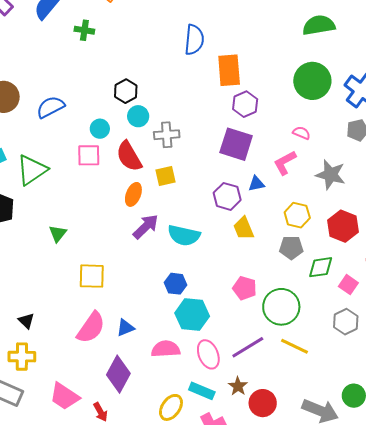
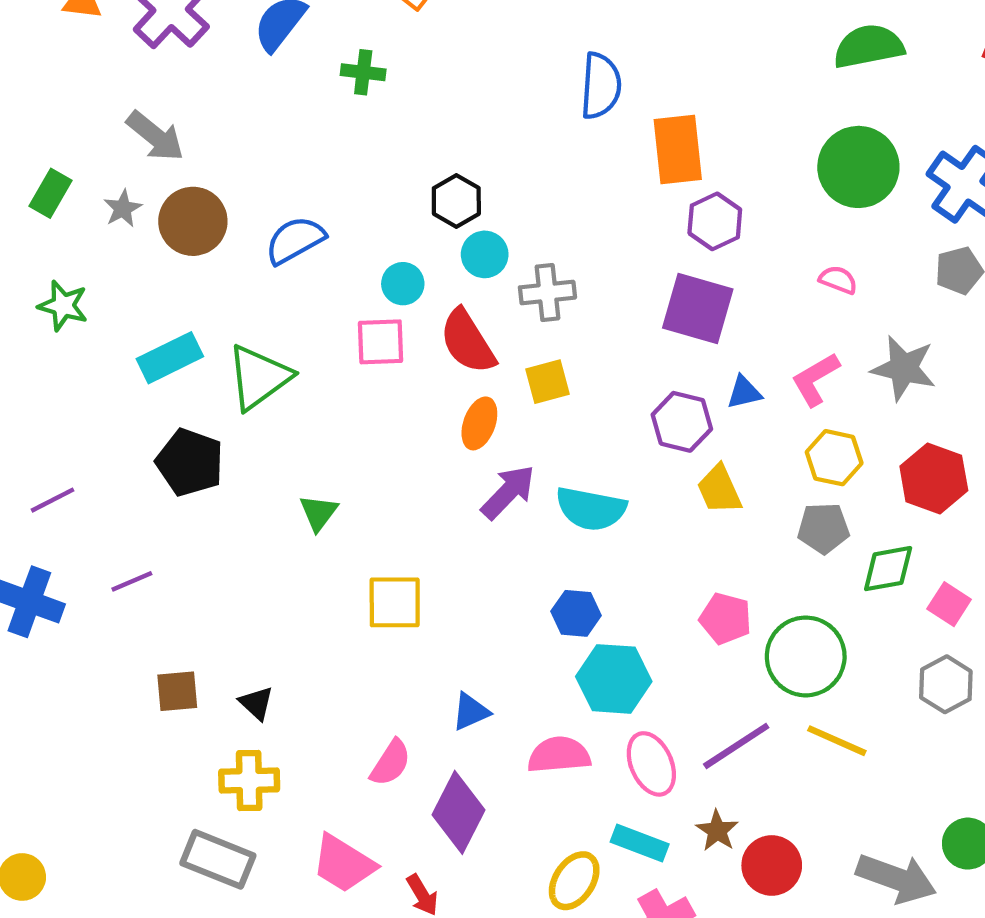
pink L-shape: (285, 163) -> (815, 379), moved
pink semicircle: (91, 328) -> (390, 763), moved, size x0.7

